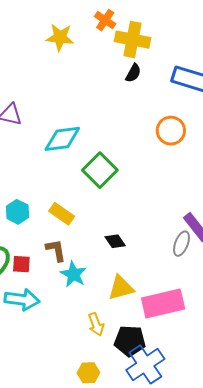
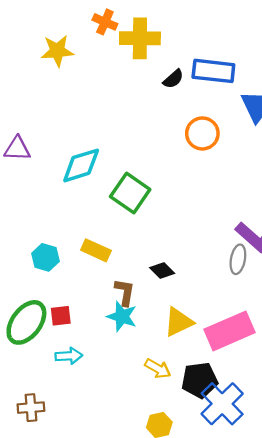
black semicircle: (133, 73) -> (173, 79), moved, turned 30
brown L-shape: (56, 250) -> (125, 292), moved, turned 30
cyan arrow: (22, 300) -> (69, 356), size x0.7
yellow arrow: (96, 324) -> (158, 369), turned -30

